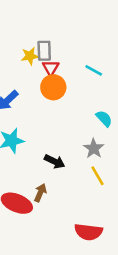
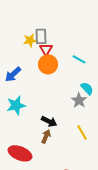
cyan line: (94, 70) -> (79, 59), moved
gray star: (94, 148) -> (79, 100), moved
brown arrow: (40, 193) -> (46, 136), moved

